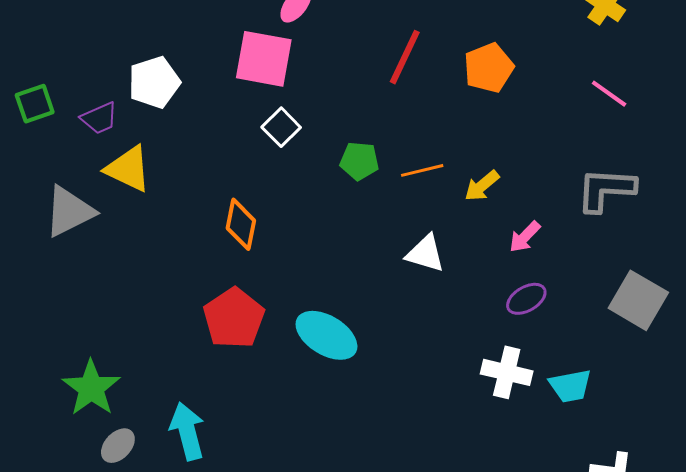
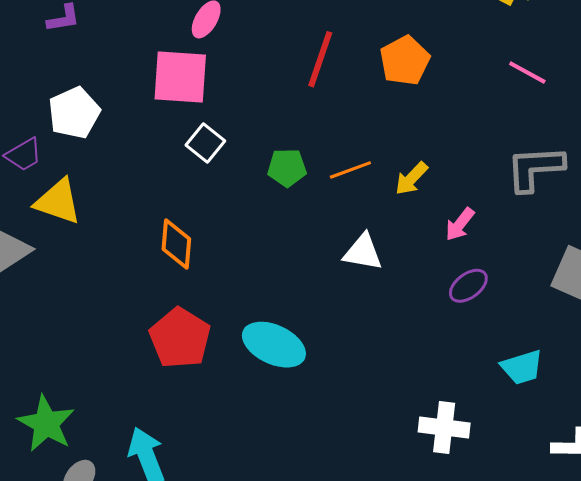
white cross: (507, 372) -> (444, 428), moved

